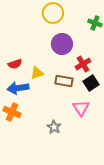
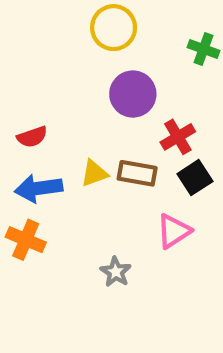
yellow triangle: (37, 73) -> (94, 173), moved
pink triangle: (81, 108) -> (174, 231), turned 30

